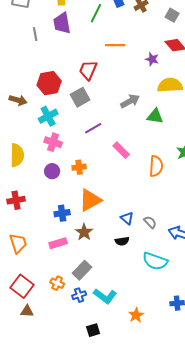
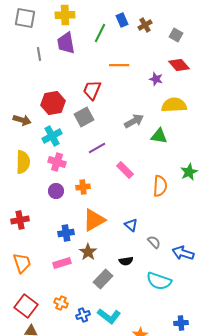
yellow semicircle: (17, 155) -> (23, 162), moved
blue triangle: (127, 218) -> (131, 225), moved
gray rectangle: (82, 270) -> (103, 279), moved

